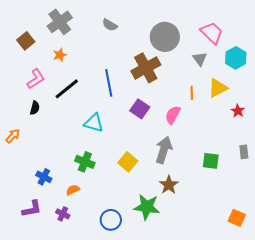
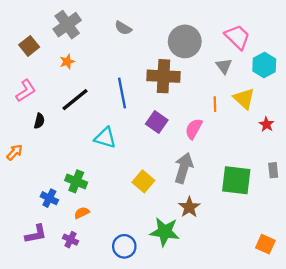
brown cross: (146, 68) -> (163, 76), turned 32
pink L-shape: (36, 79) -> (26, 91), moved
yellow triangle: (218, 88) -> (244, 99), turned -50
green square: (211, 161) -> (236, 180), size x1.6
green cross: (85, 162) -> (76, 181), moved

